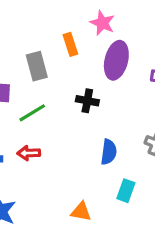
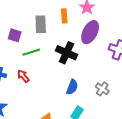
black cross: (87, 101) -> (67, 53), size x1.5
red arrow: (29, 153) -> (23, 76), turned 40

